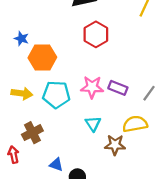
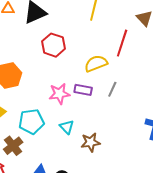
cyan pentagon: (56, 95) -> (31, 122), moved
yellow semicircle: (135, 124) -> (96, 63), moved

